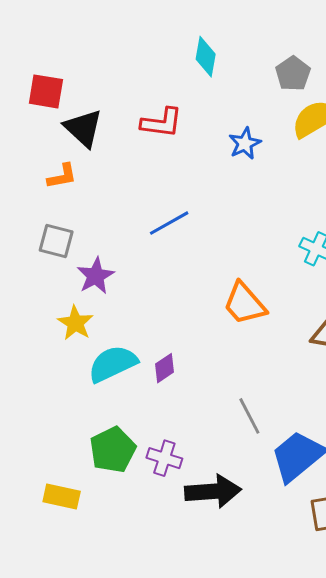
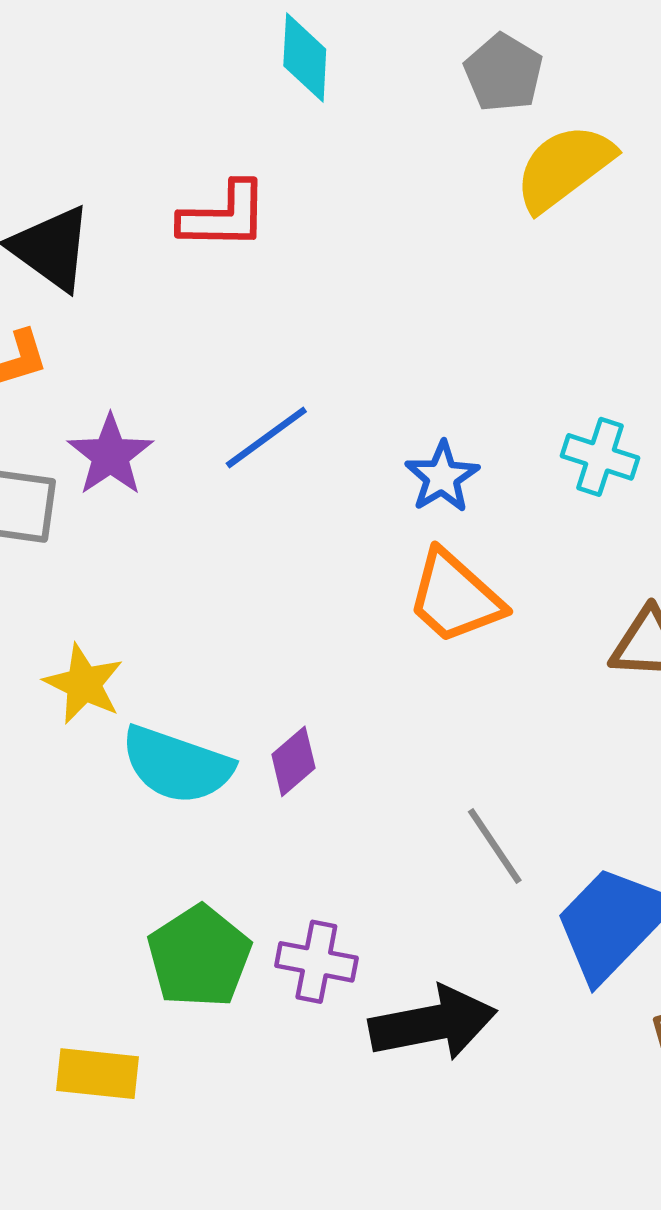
blue star: (245, 143) -> (442, 477), moved
purple star: (96, 276) -> (110, 455), moved
cyan semicircle: (113, 364) -> (177, 765), turned -129

